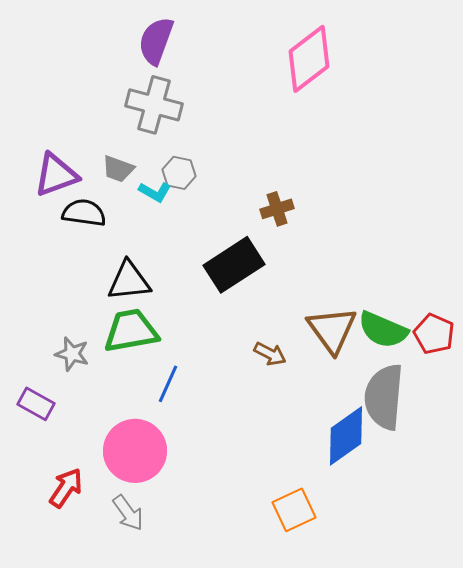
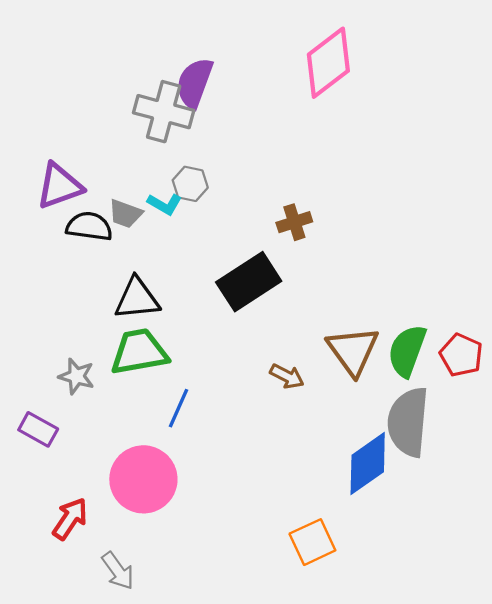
purple semicircle: (156, 41) -> (194, 83), moved
gray trapezoid: (118, 169) -> (125, 214), moved
green semicircle: (383, 330) -> (407, 351), turned 87
gray arrow: (128, 513) -> (118, 571), moved

